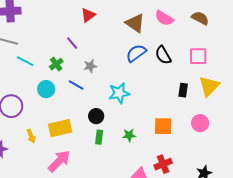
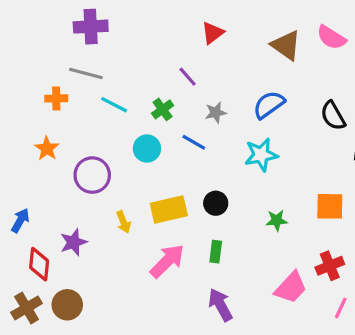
blue semicircle: (136, 53) -> (269, 105), moved
black semicircle: (163, 55) -> (333, 116), moved
black circle: (96, 116) -> (216, 203), moved
green rectangle: (99, 137) -> (216, 252), moved

